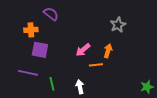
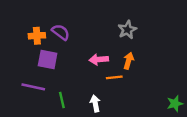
purple semicircle: (51, 14) -> (61, 32), moved
gray star: (118, 25) -> (127, 30), moved
pink arrow: (83, 50) -> (99, 59), turned 35

